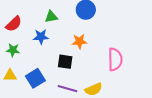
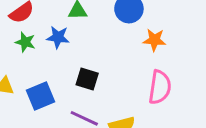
orange star: (79, 41) -> (154, 40), moved
green star: (13, 50) -> (25, 42), moved

